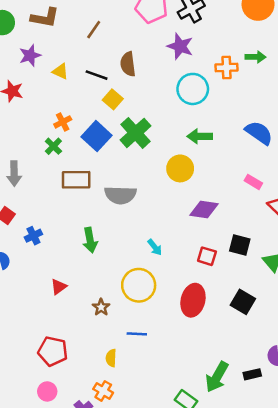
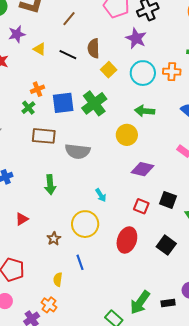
orange cross: (227, 67) -> (172, 72), moved
yellow square: (113, 99) -> (109, 70), moved
blue square: (97, 136) -> (63, 103), turned 35
blue line: (137, 334) -> (80, 262), turned 63

